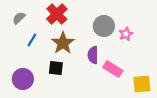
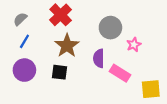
pink star: (126, 34) -> (134, 45), moved
blue line: (32, 40) -> (24, 41), moved
purple circle: (23, 79) -> (24, 70), moved

